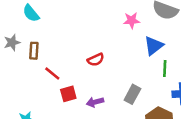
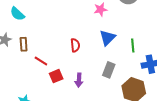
blue triangle: (154, 46) -> (107, 38), moved
red semicircle: (96, 60) -> (75, 45), turned -64
purple arrow: (95, 102) -> (79, 80), turned -64

